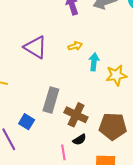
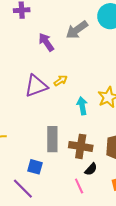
purple triangle: (35, 47) -> (36, 86), moved, turned -35
cyan arrow: (94, 62) -> (82, 106), moved

